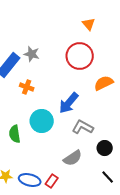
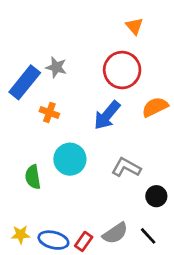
blue arrow: (69, 103) -> (107, 115), moved
gray semicircle: (73, 158) -> (115, 233), moved
black line: (108, 177) -> (148, 236), moved

